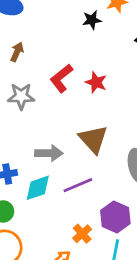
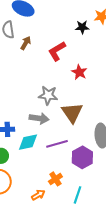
red L-shape: (61, 78) -> (57, 51), moved
gray star: (21, 96) -> (48, 95), moved
purple hexagon: (115, 217) -> (82, 157), moved

